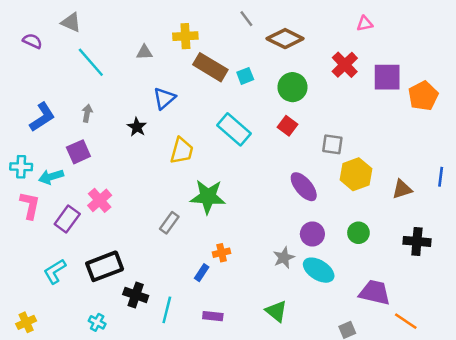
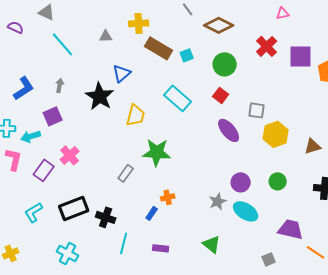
black star: (137, 127) -> (100, 96), size x1.8
purple ellipse: (304, 187) -> (229, 130), moved
black cross: (136, 295) -> (106, 217), moved
cyan cross: (97, 322) -> (68, 253), size x1.5

